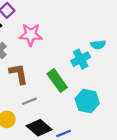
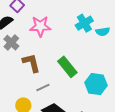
cyan cross: (81, 59) -> (84, 23), moved

